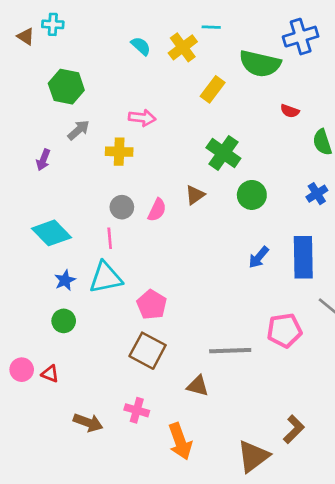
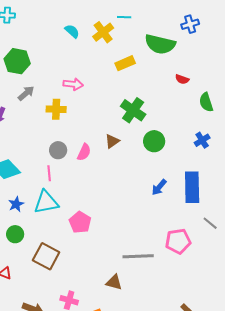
blue cross: (301, 37) -> (190, 24), size x0.7
yellow rectangle: (213, 89) -> (125, 63), turned 30
brown square: (148, 351) -> (46, 256), moved

